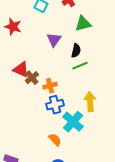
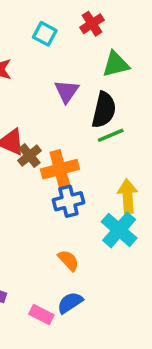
black semicircle: (76, 51) -> (104, 110), size x1.5
orange cross: (50, 86) -> (60, 169), size x1.5
cyan cross: (73, 122) -> (119, 230), moved

